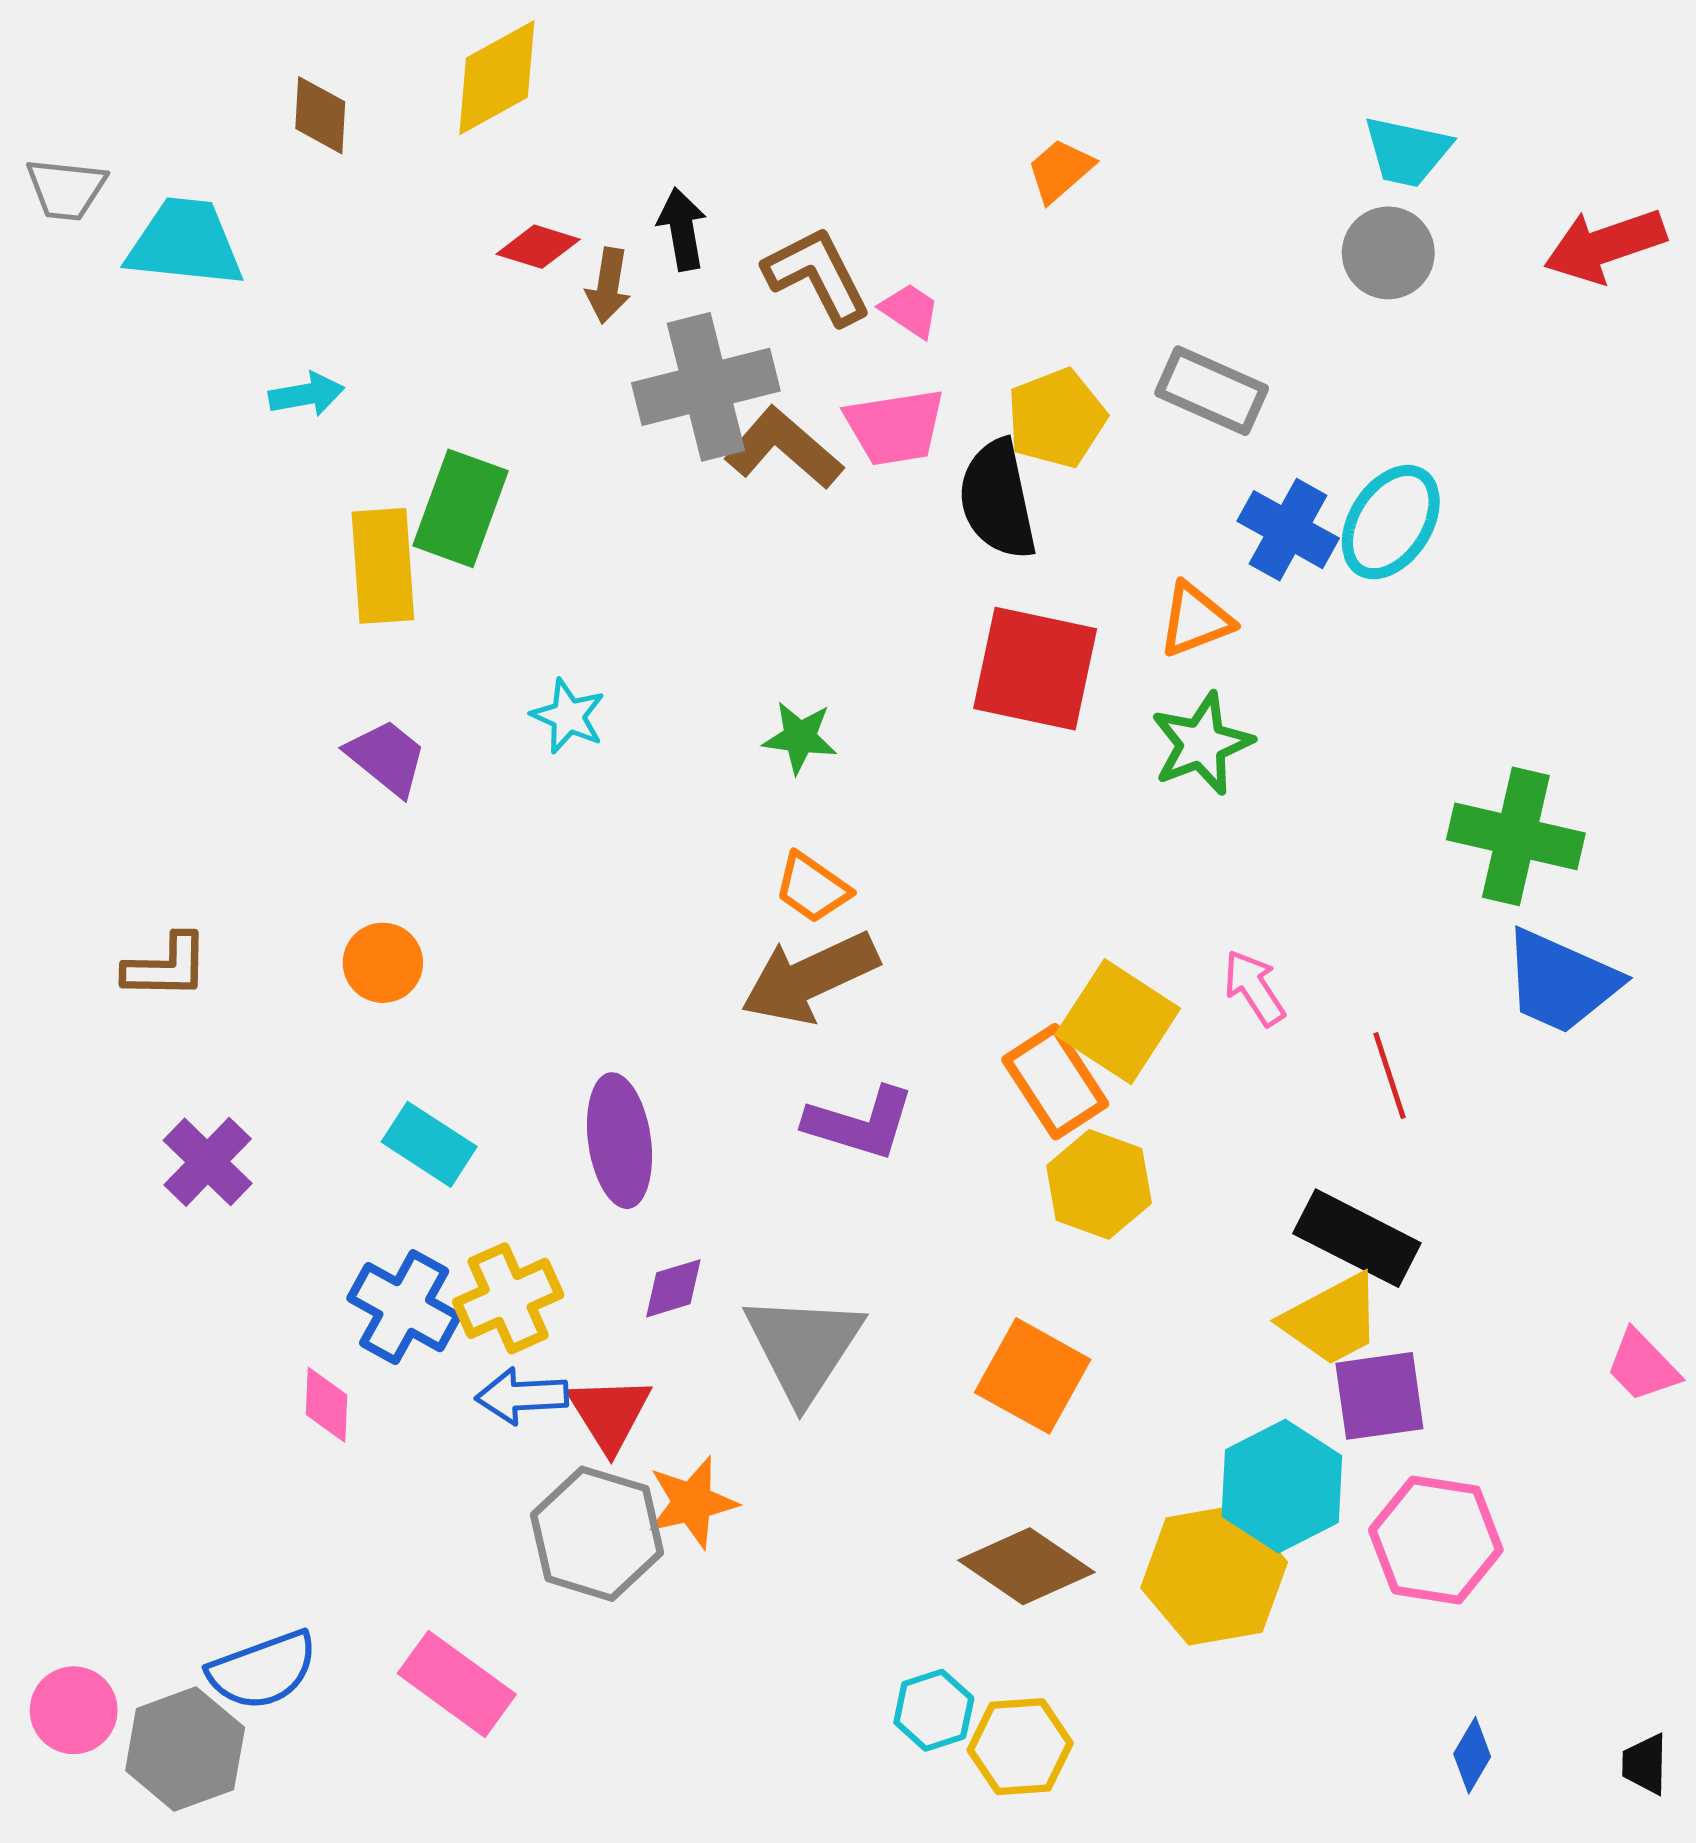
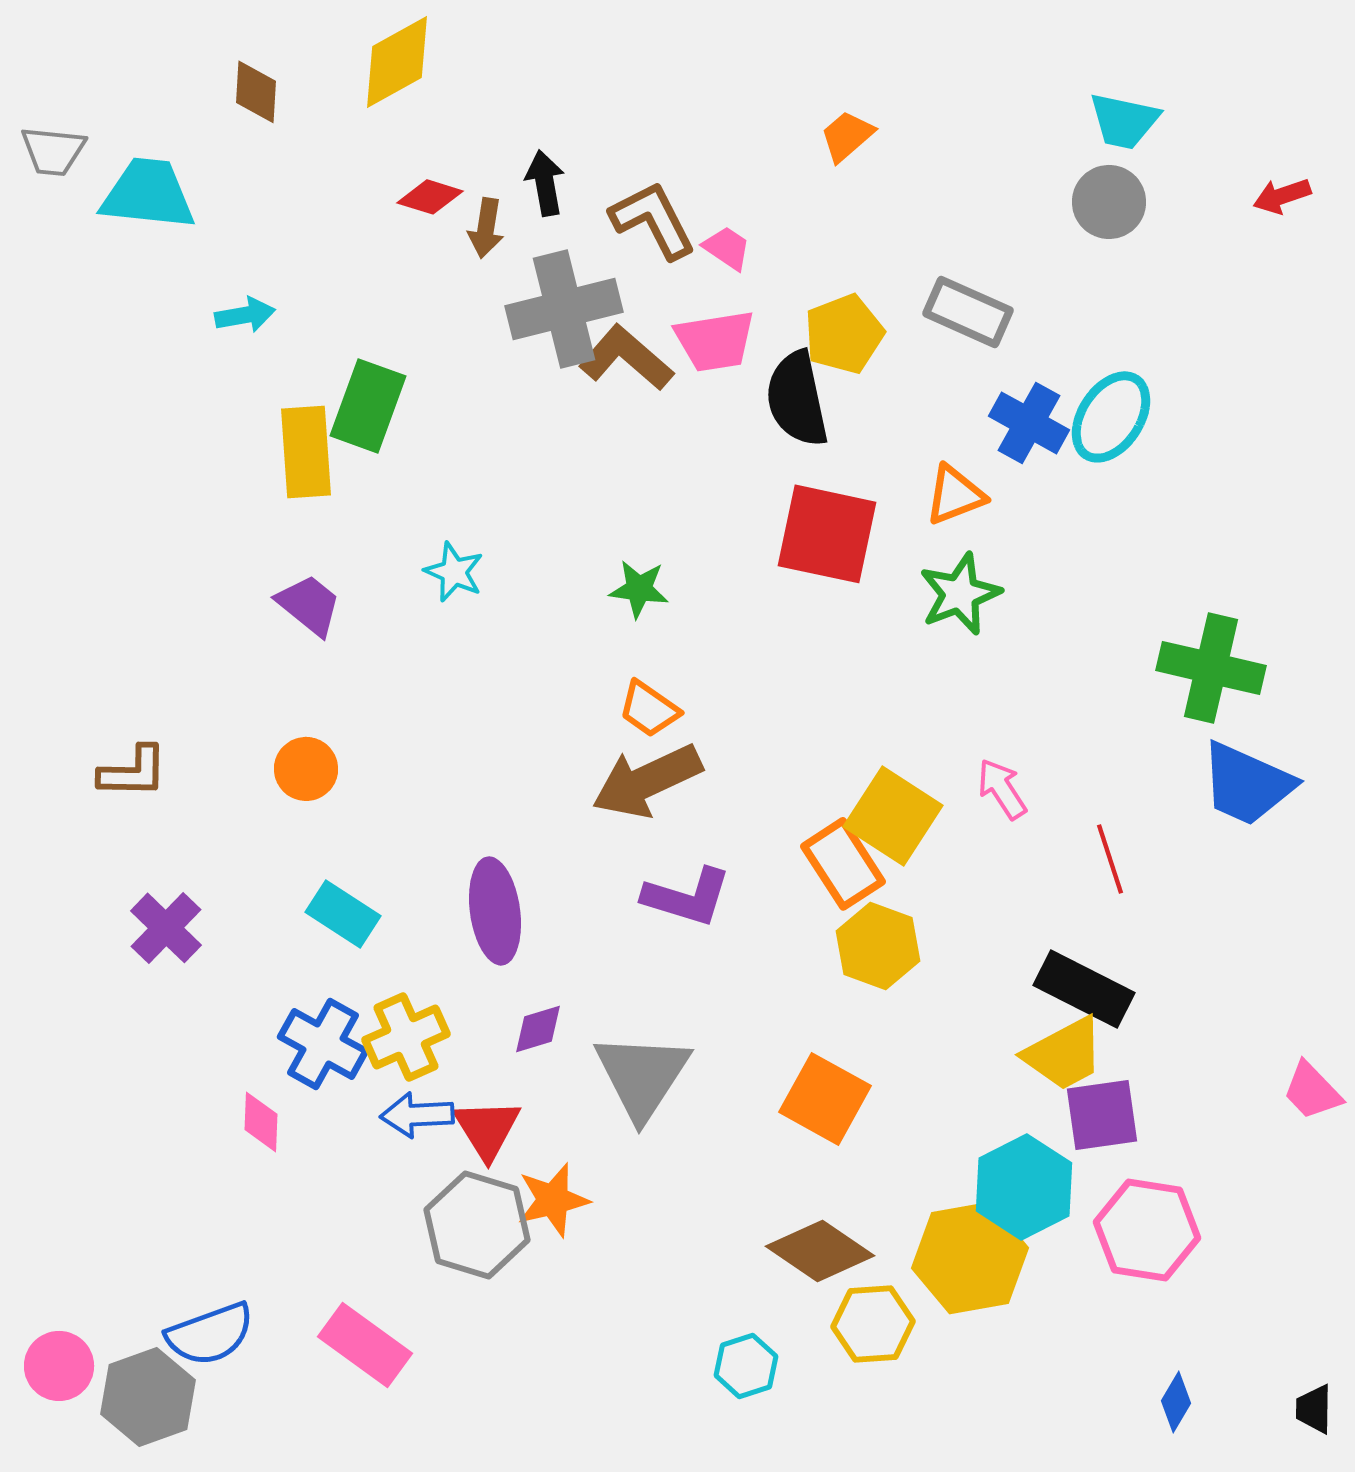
red arrow: (1605, 245) -> (1282, 196), size x0.6
yellow hexagon: (1020, 1747) -> (873, 1324), moved

